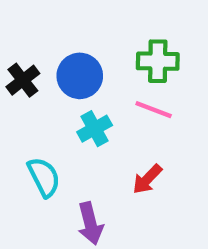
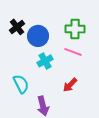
black cross: (23, 80) -> (17, 27), moved

